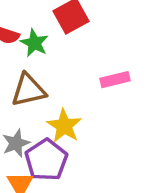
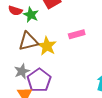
yellow star: (64, 126) -> (47, 46), moved

